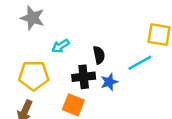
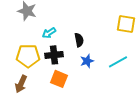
cyan line: (140, 63) -> (118, 62), moved
black cross: (84, 77) -> (54, 55), moved

